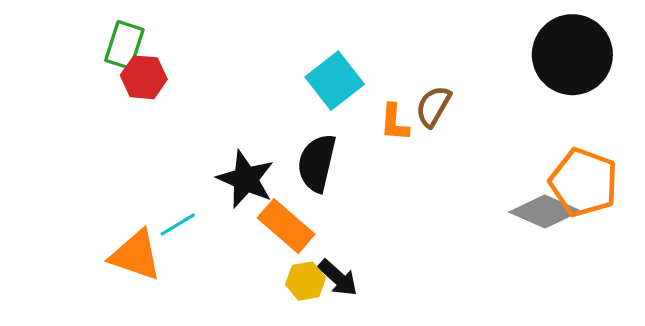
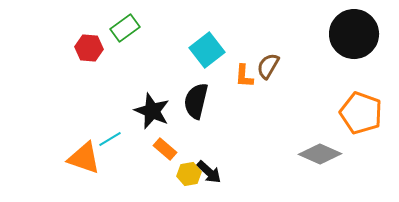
green rectangle: (124, 45) -> (125, 28), moved, turned 36
gray diamond: (545, 212) -> (320, 154), moved
orange rectangle: (286, 226) -> (165, 149), moved, size x0.7

